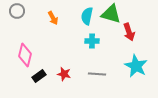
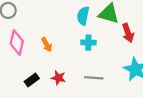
orange arrow: (53, 18) -> (47, 45), moved
pink diamond: (25, 55) -> (17, 43), moved

